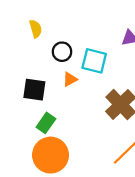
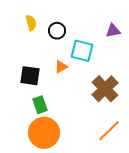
black circle: (62, 52) -> (57, 31), moved
green rectangle: (46, 123) -> (40, 105), turned -54

